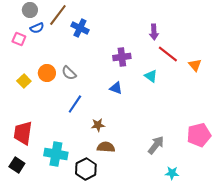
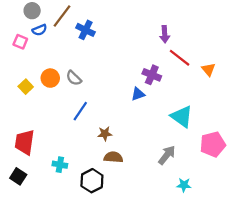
purple cross: (122, 57) -> (152, 75), moved, turned 30
cyan triangle: (151, 76) -> (182, 117), moved, size x1.6
blue triangle: (116, 88) -> (138, 94), moved, turned -40
cyan cross: (56, 154) -> (60, 165), size x0.6

